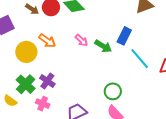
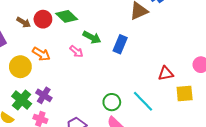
green arrow: (103, 46) -> (92, 37), moved
cyan line: (140, 59) -> (143, 101), moved

